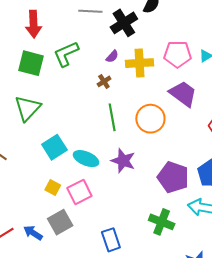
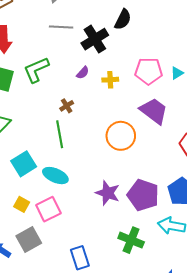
yellow cross: (140, 63) -> (110, 80), size x0.6
brown cross: (104, 81) -> (67, 106), moved
green line: (112, 117) -> (60, 134), moved
purple star: (123, 161) -> (108, 193), moved

